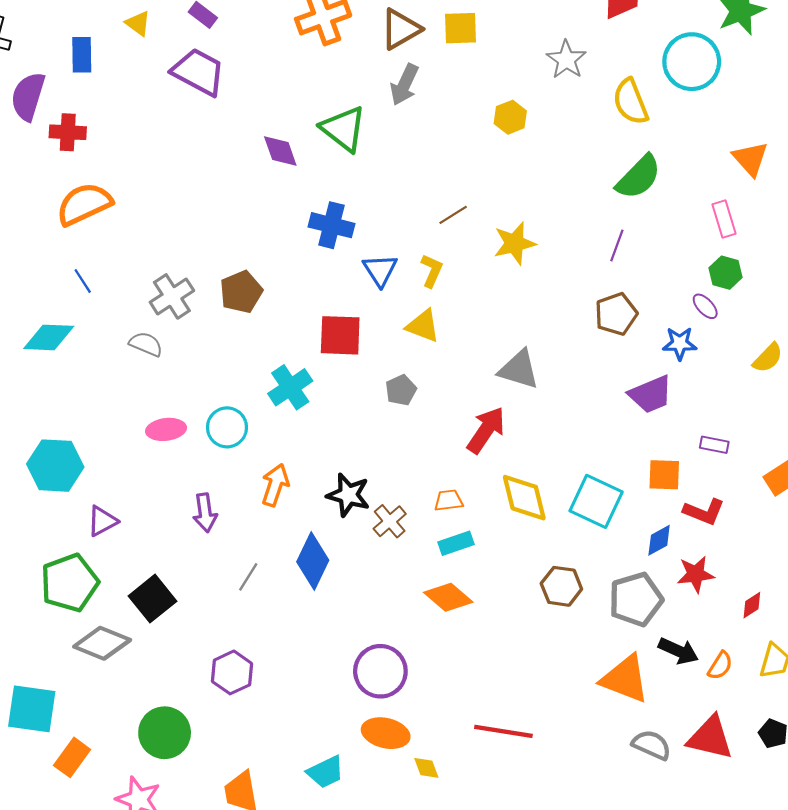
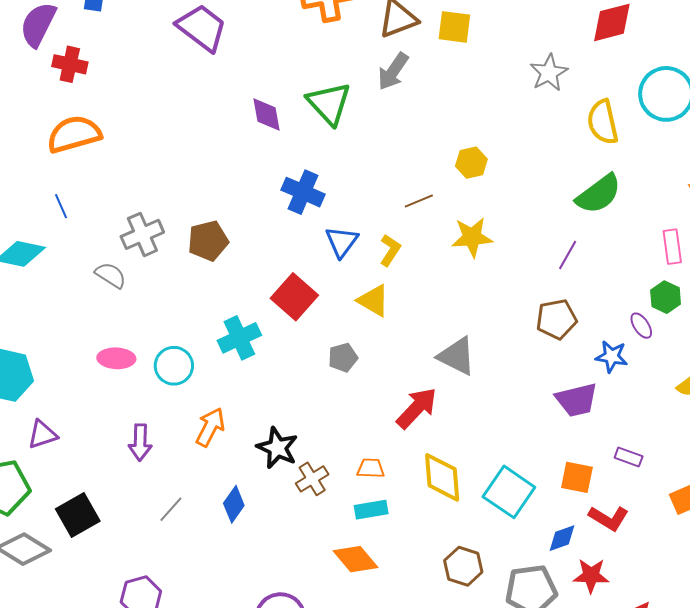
yellow hexagon: (510, 117) -> (471, 163), moved
red square: (340, 335) -> (294, 297), turned 30
blue diamond: (313, 561) -> (234, 504), size x0.7

